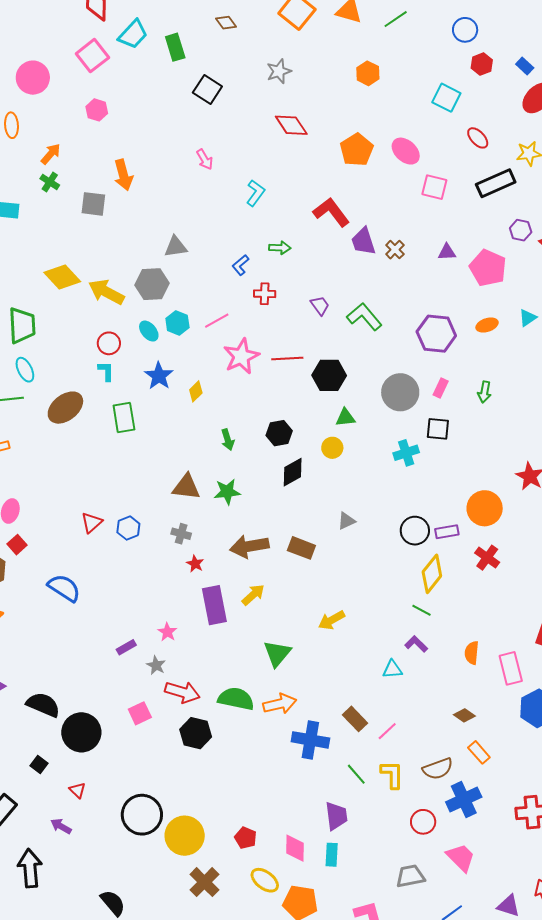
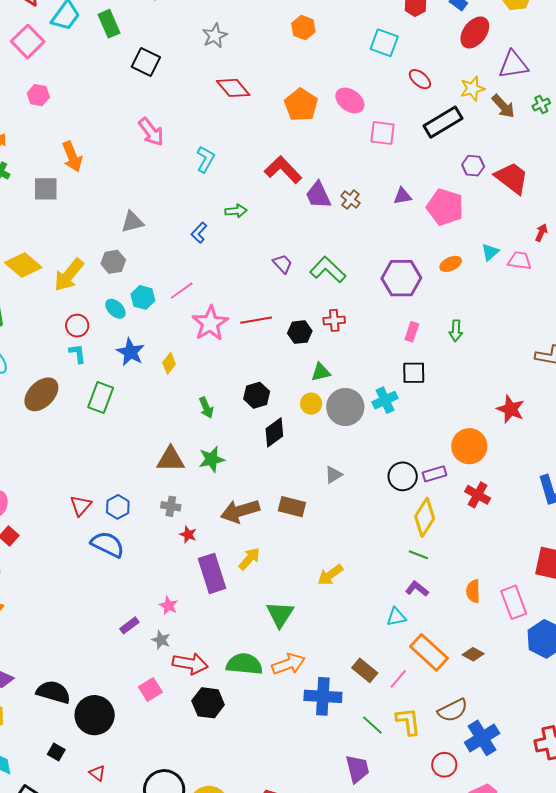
pink arrow: (205, 159) -> (151, 132), size x1.4
gray hexagon: (152, 284) -> (113, 262), size x0.7
yellow arrow: (106, 292) -> (69, 275), turned -72
red cross: (265, 294) -> (334, 320), moved
black hexagon: (329, 375) -> (300, 332), size x0.7
gray circle: (400, 392) -> (345, 407), moved
green rectangle: (124, 418) -> (101, 398), turned 36
blue semicircle: (64, 588) -> (108, 544), moved
orange rectangle: (479, 752) -> (429, 652), moved, size x1.6

